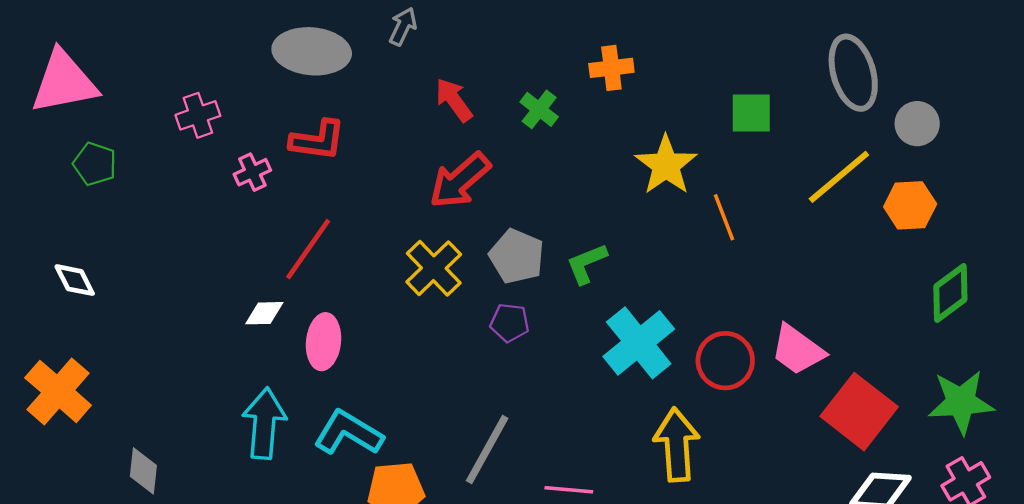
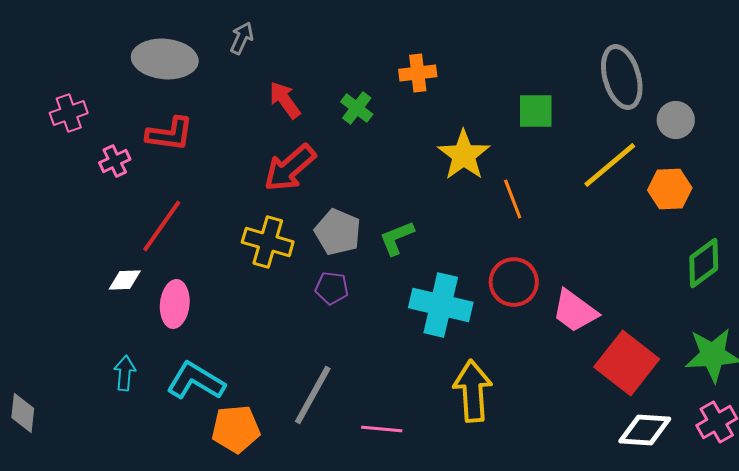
yellow cross: (434, 268) -> (268, 242), turned -30
cyan cross: (639, 343) -> (441, 305), turned -38
red circle: (725, 361) -> (514, 282), moved
cyan arrow: (264, 423) -> (125, 373), size x0.6

